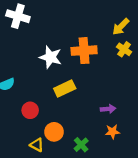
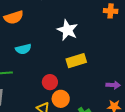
orange cross: (84, 51) -> (111, 11), moved, size x0.6
red circle: (30, 110) -> (50, 82), moved

